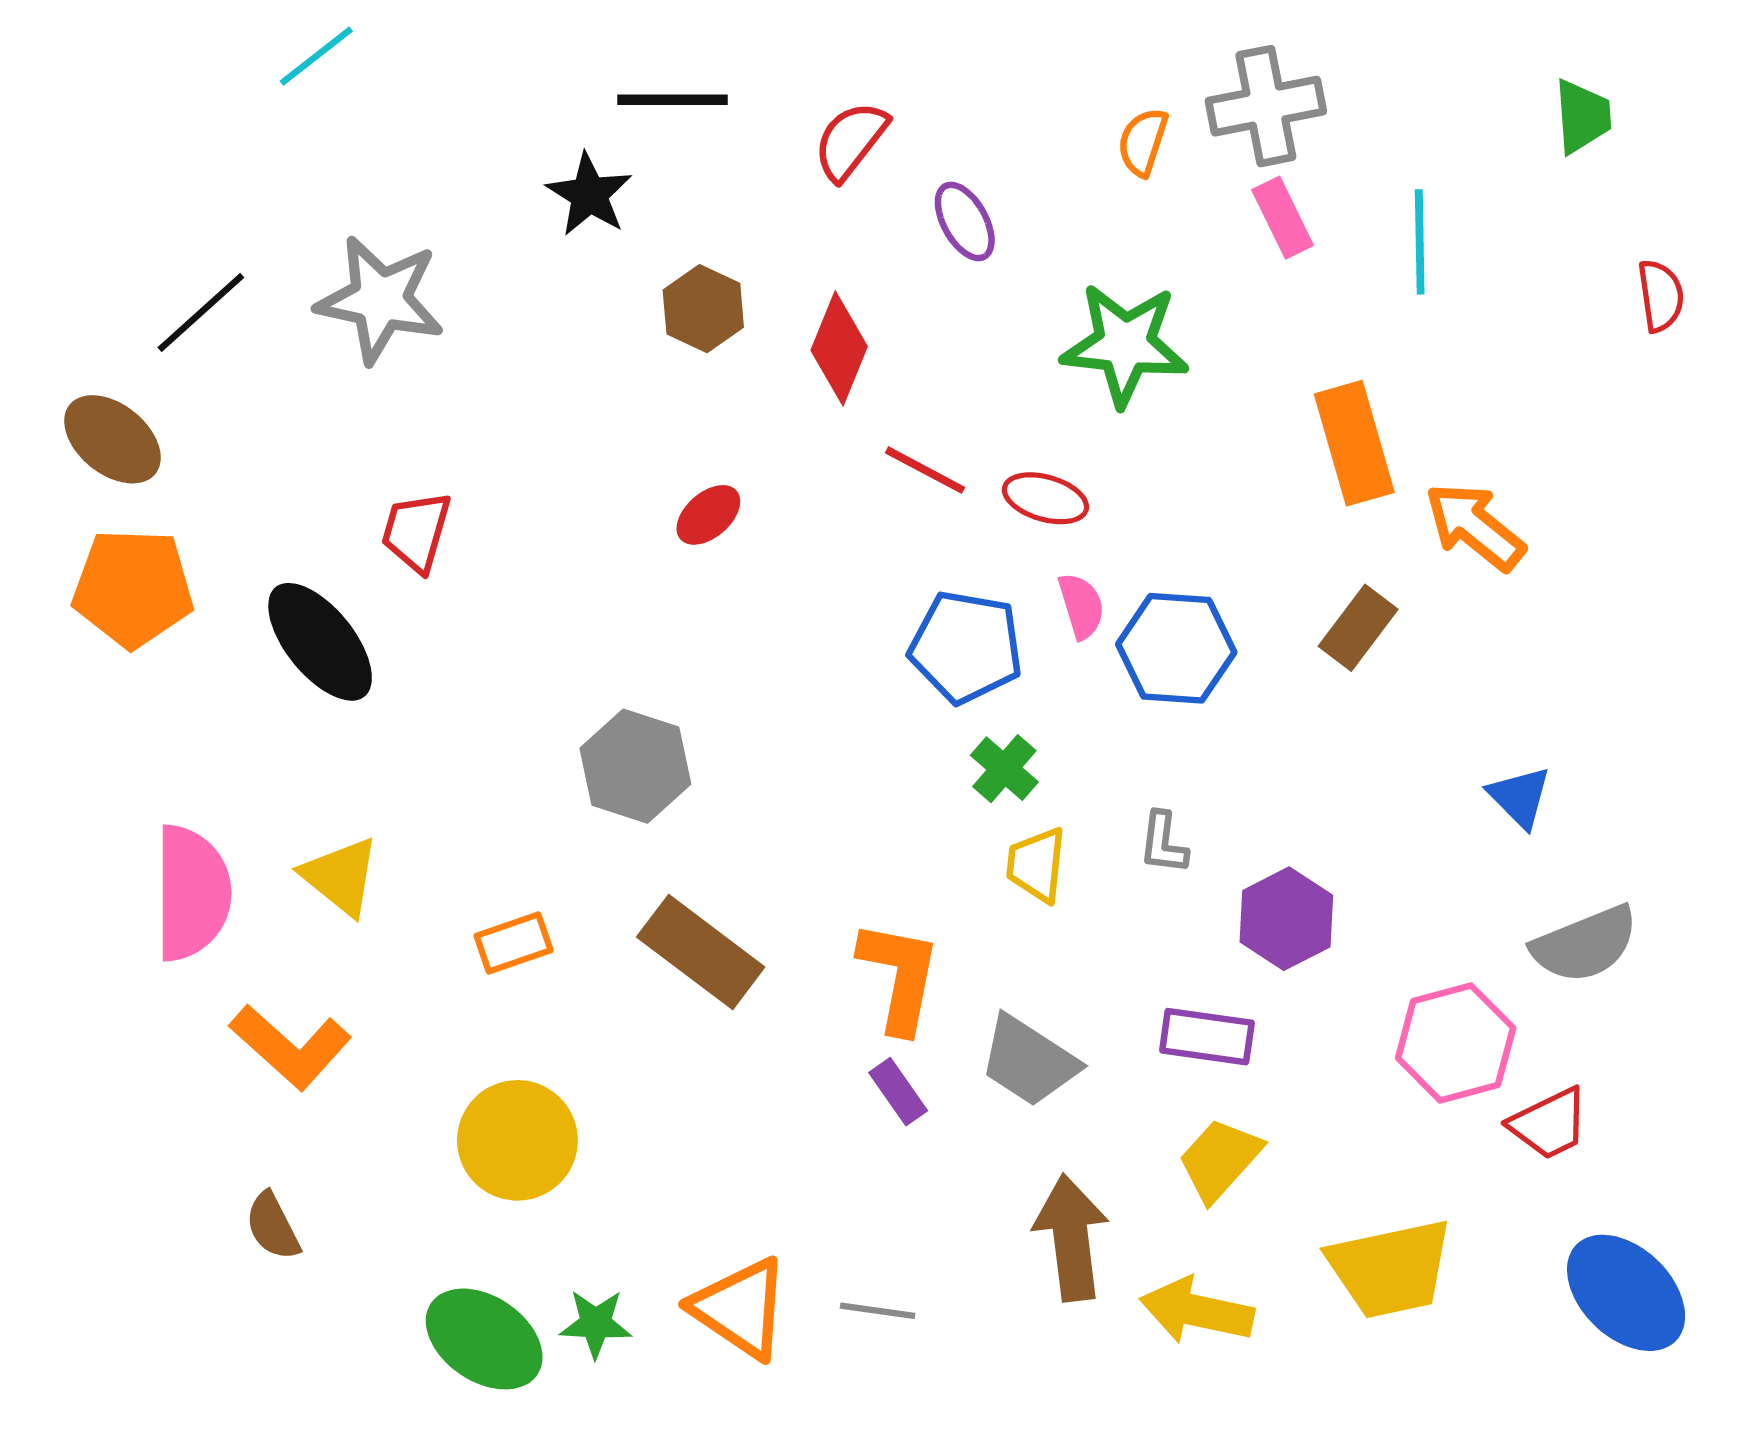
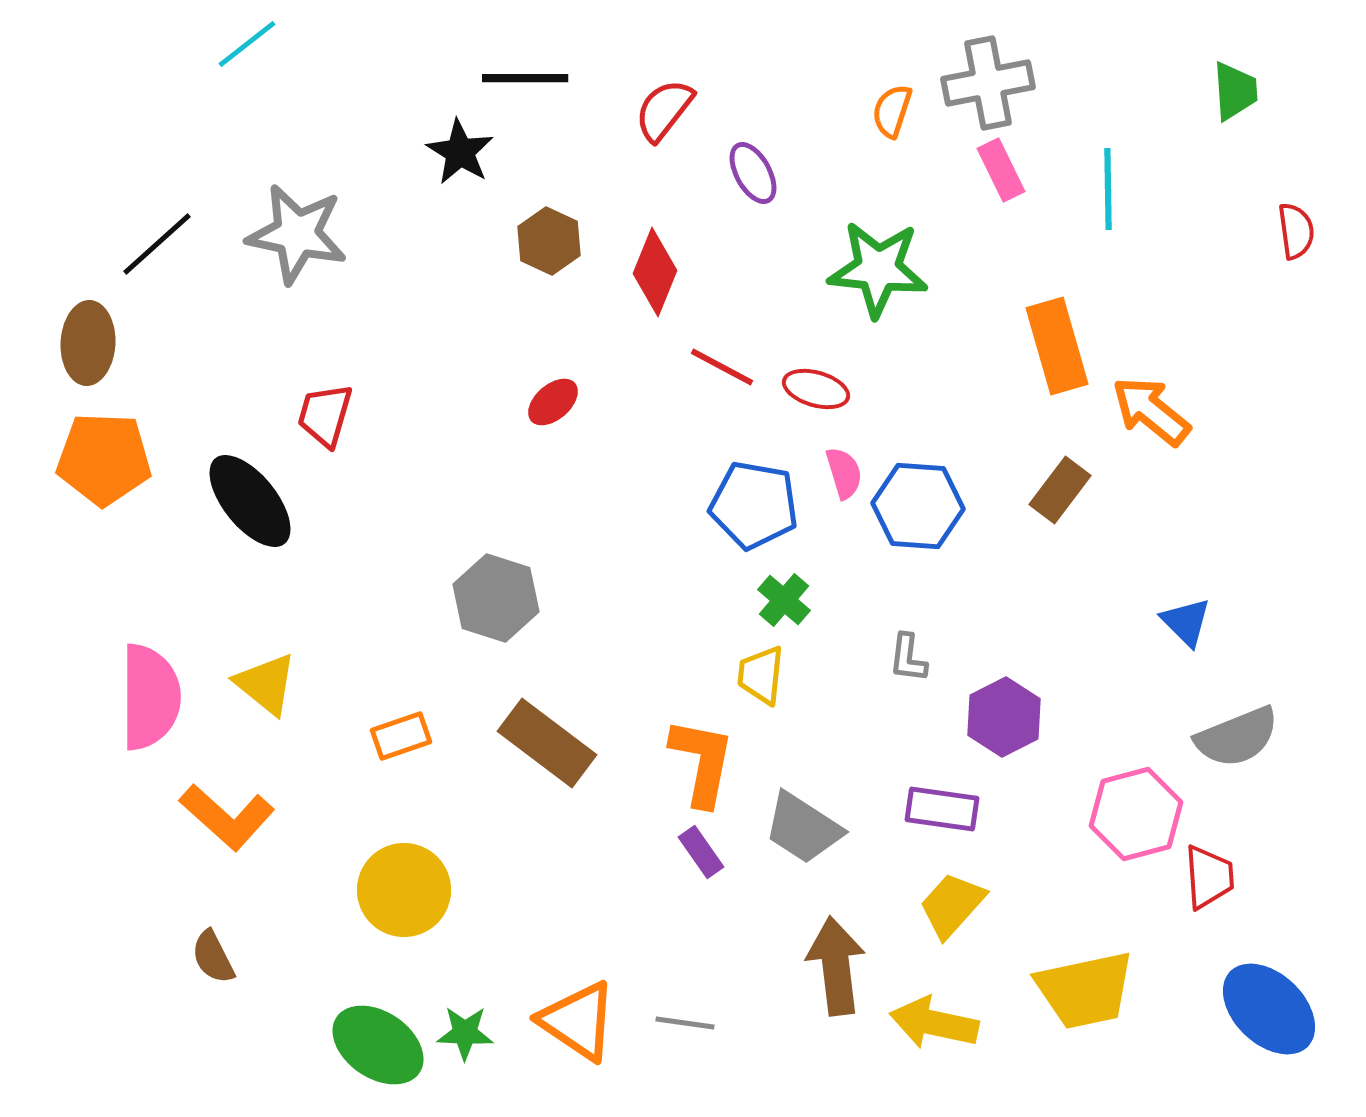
brown ellipse: (112, 439) -> (88, 343), turned 54
yellow trapezoid: (1036, 865) -> (761, 675), moved
red trapezoid: (1549, 1124) -> (1209, 877), turned -68

